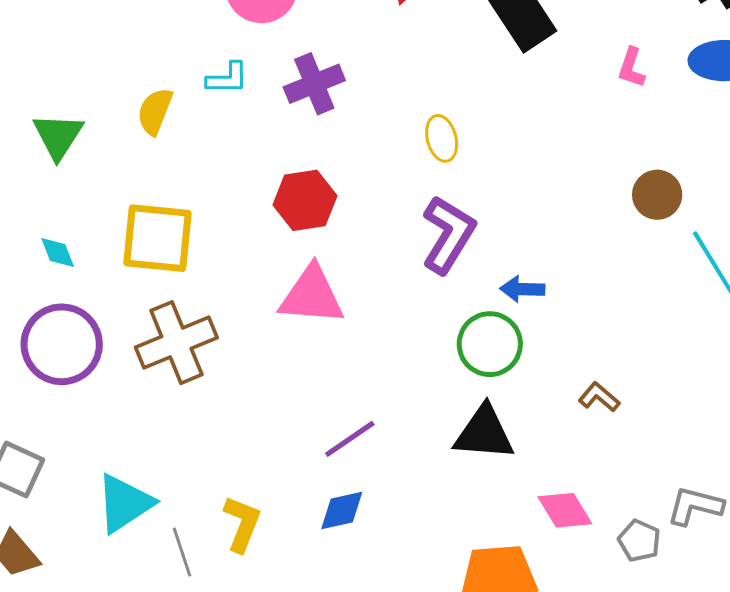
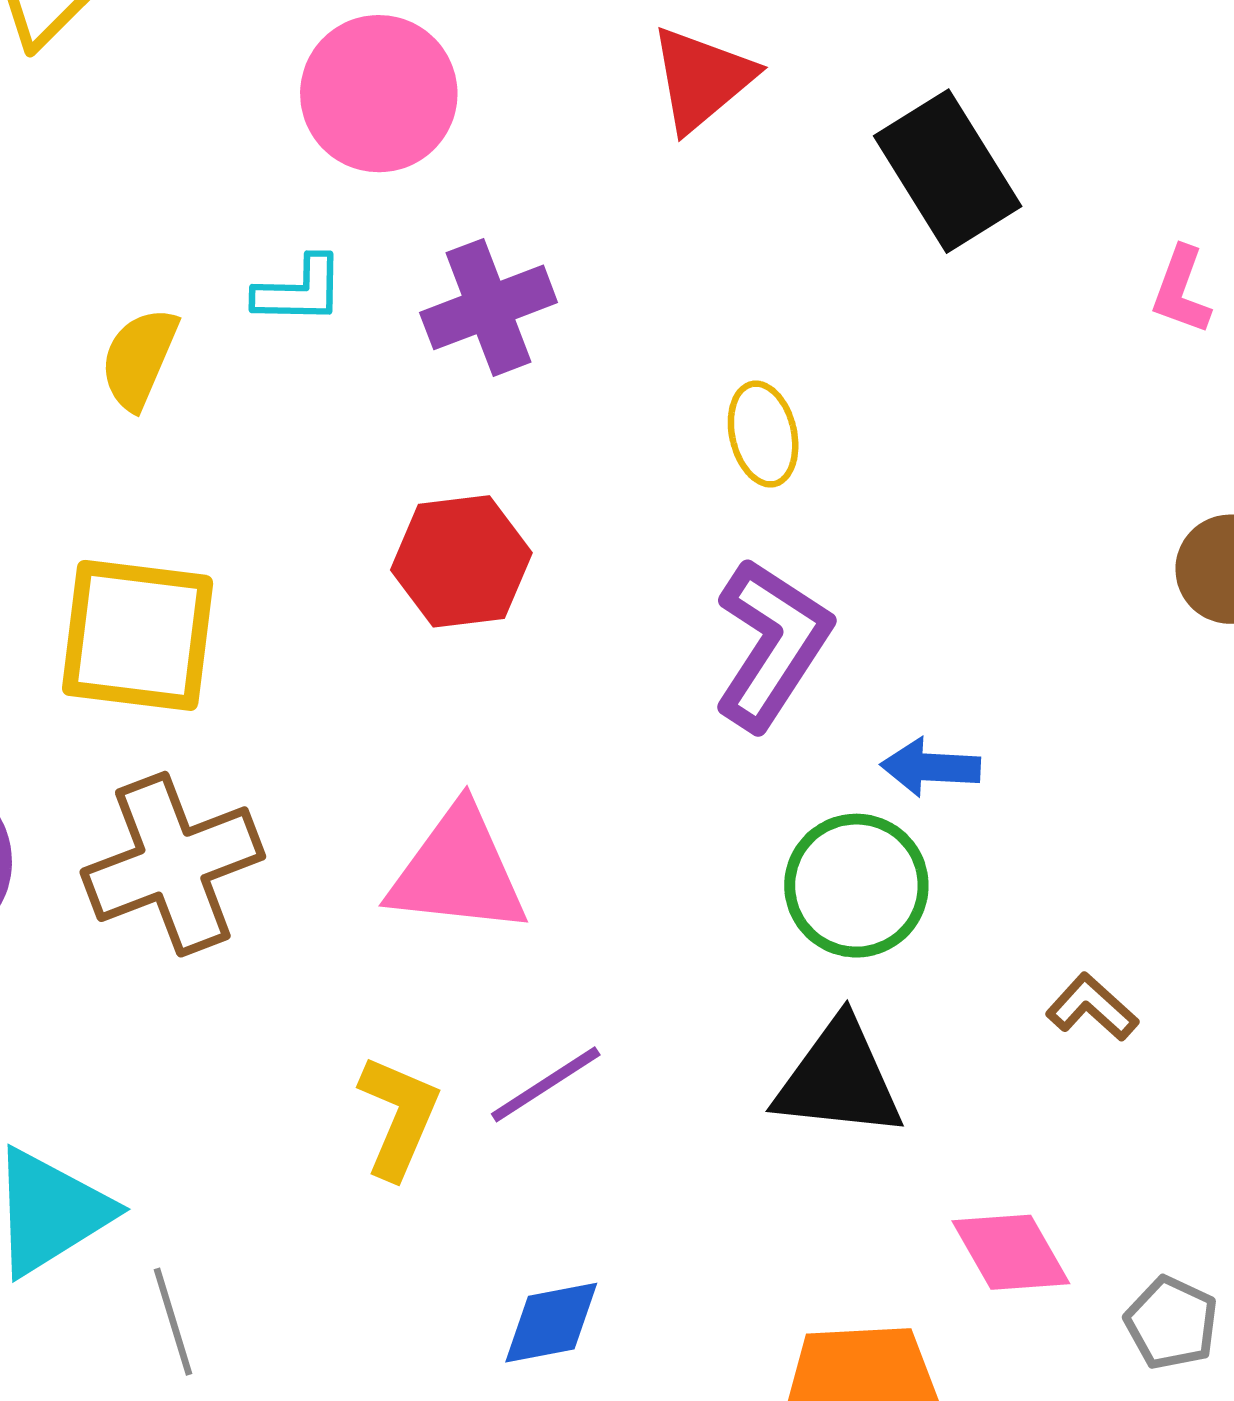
pink triangle: (312, 295) -> (458, 871), moved
blue diamond: (342, 510) -> (551, 1323), moved
yellow L-shape: (242, 524) -> (399, 1117), moved

